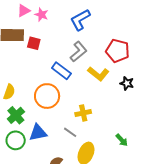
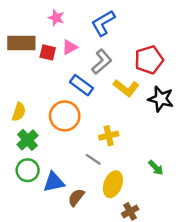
pink triangle: (24, 11) -> (70, 47), moved
red pentagon: (118, 51) -> (149, 60), turned -30
black star: (127, 83) -> (161, 99), size x1.5
blue triangle: (38, 133) -> (54, 182), moved

